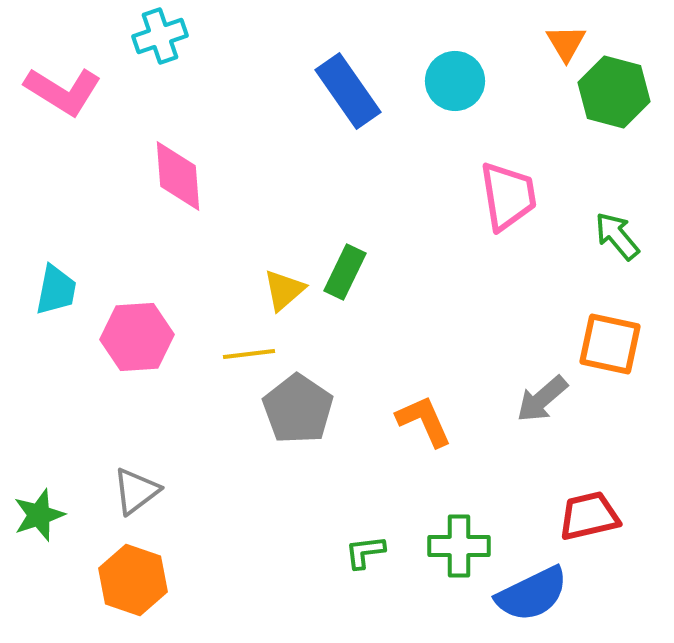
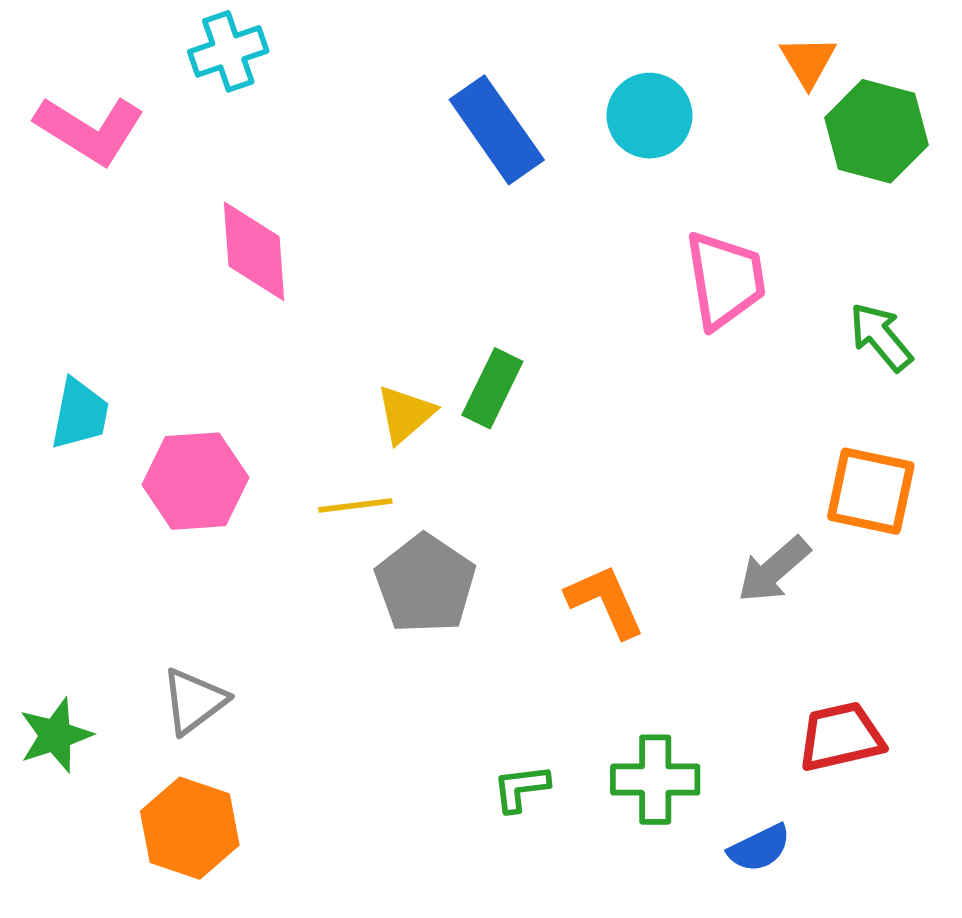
blue semicircle: (532, 594) -> (759, 848), size x0.6

